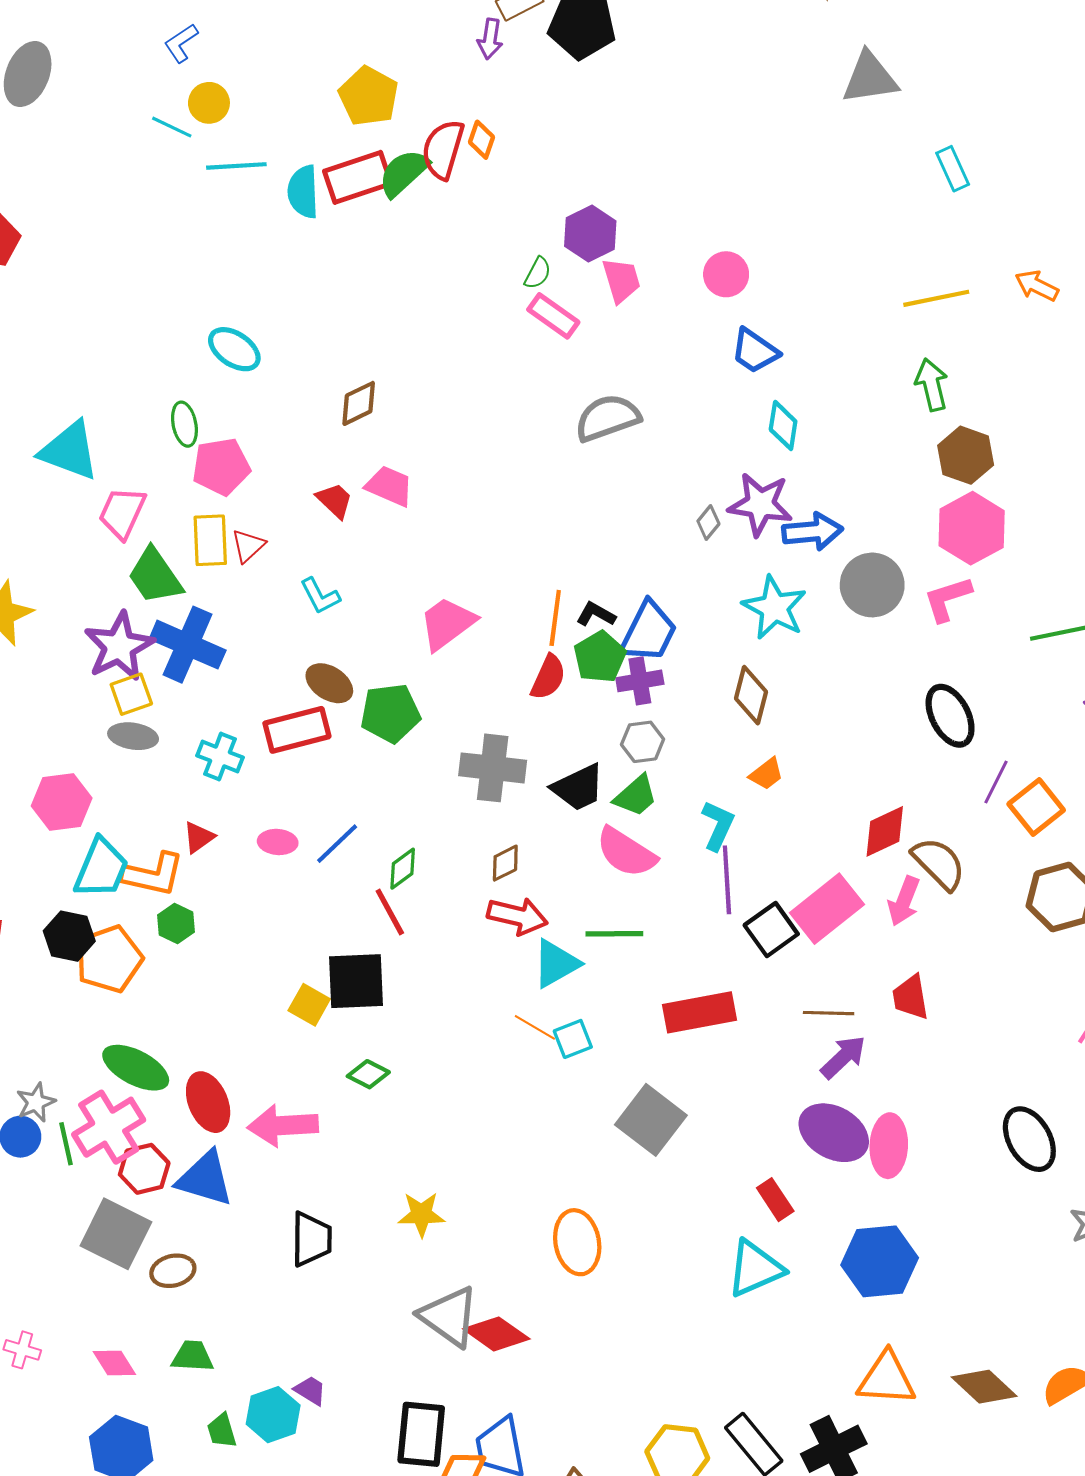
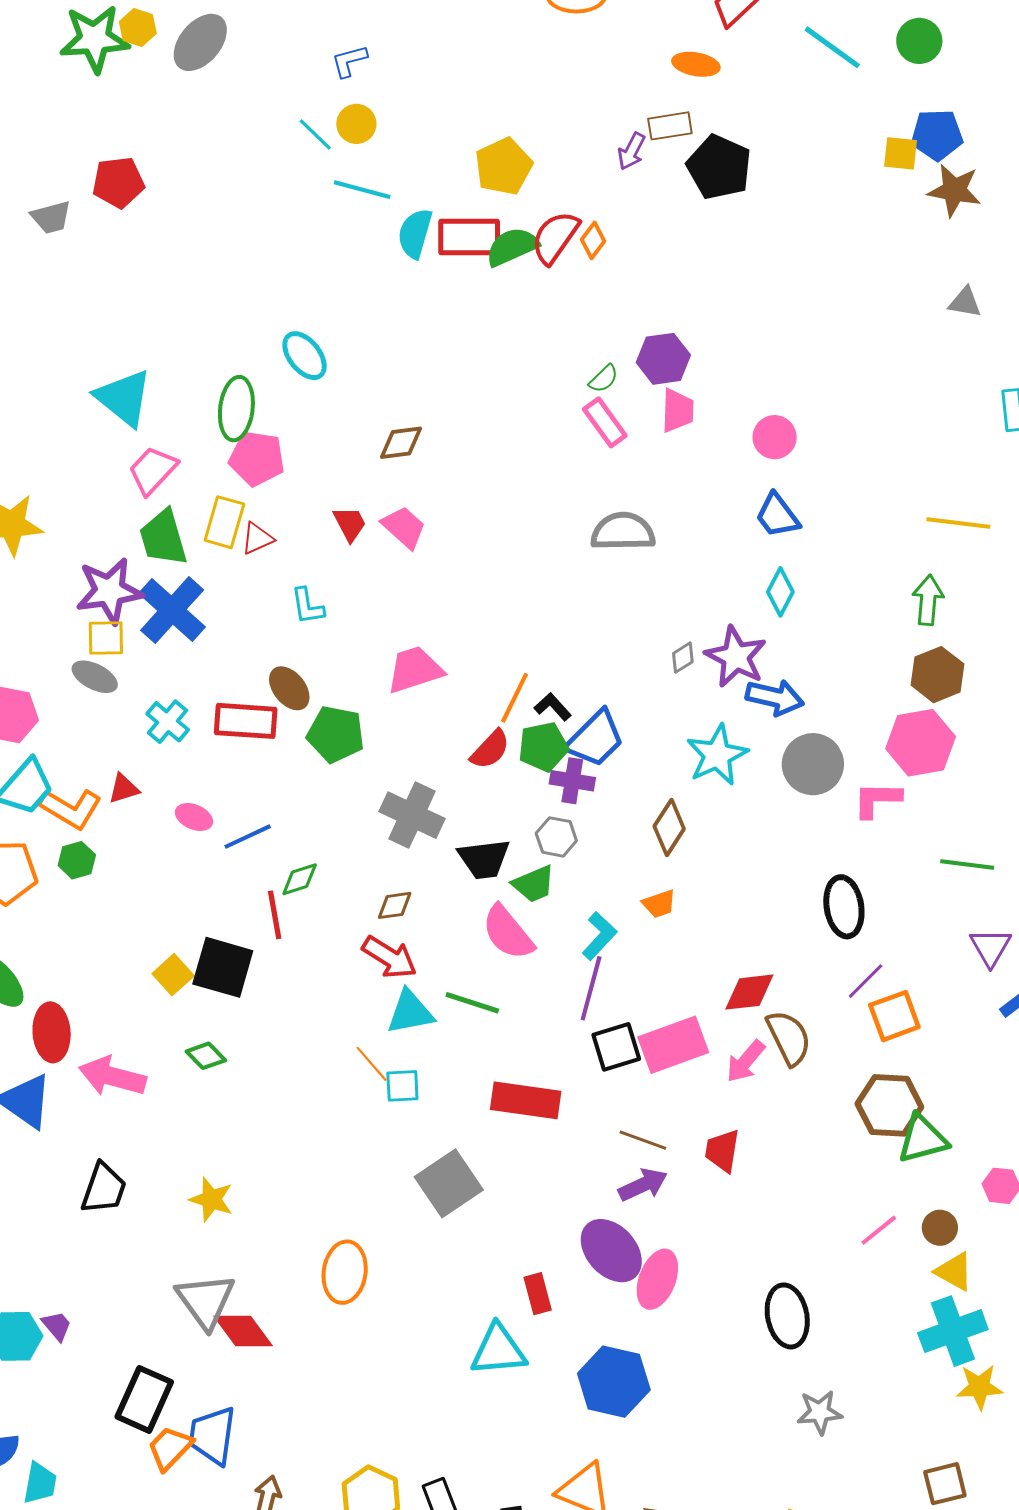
gray triangle: (870, 78) -> (965, 302), size x0.6
green ellipse: (184, 424) -> (236, 409), size x1.5

